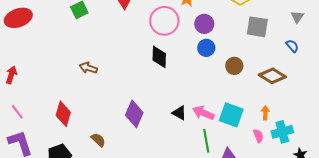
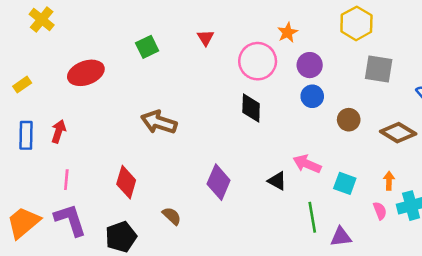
red ellipse: (18, 18) -> (86, 73), moved
brown arrow: (88, 68) -> (159, 122), size x1.5
pink line: (17, 112) -> (66, 180), turned 42
pink arrow: (203, 113) -> (307, 164), moved
cyan square: (231, 115) -> (345, 183), size x0.7

